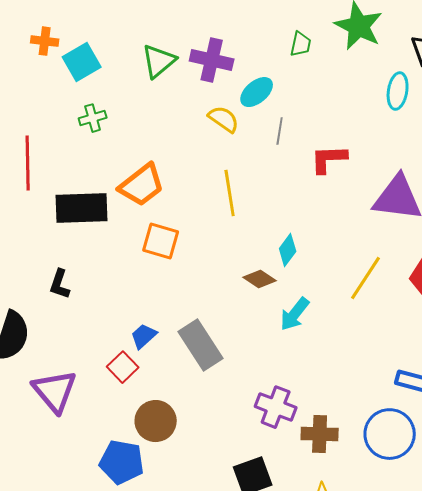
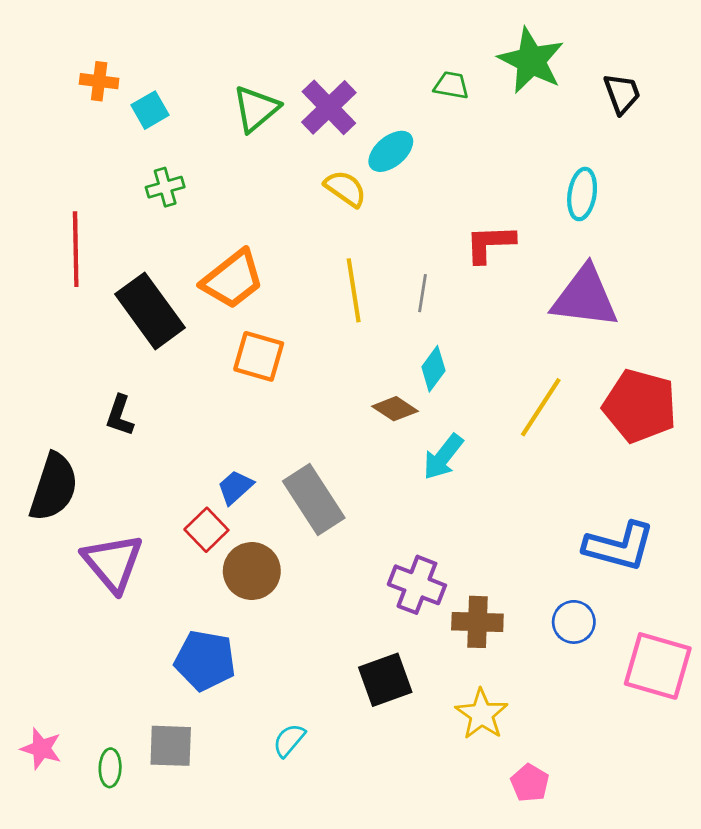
green trapezoid: (301, 44) -> (451, 85), turned -92
purple cross: (212, 60) -> (329, 107), turned 33
cyan square: (82, 62) -> (150, 110), size x0.7
cyan ellipse: (398, 91) -> (582, 194), moved
gray line: (280, 131) -> (422, 293), moved
black rectangle: (82, 208) -> (150, 311), turned 56
brown circle: (156, 421) -> (252, 571), moved
blue circle: (390, 434) -> (574, 622), size x0.6

